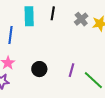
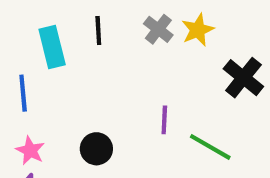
purple line: (71, 70) -> (164, 120), moved

